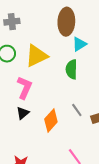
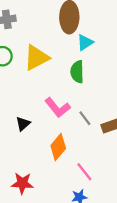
pink L-shape: (24, 88) -> (57, 108), moved, turned 120
orange diamond: (51, 120) -> (58, 147), moved

